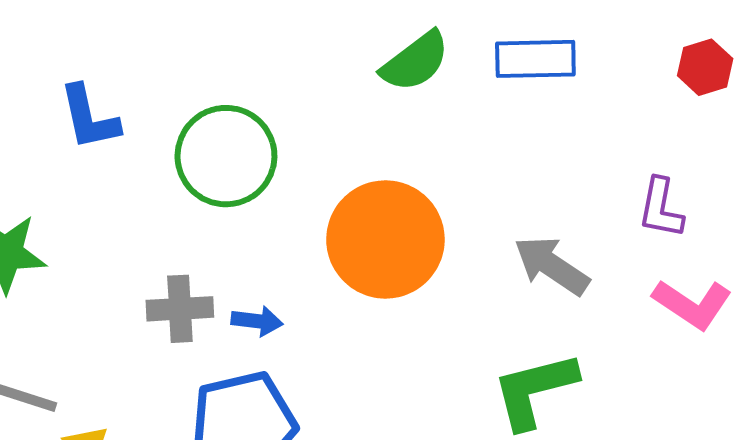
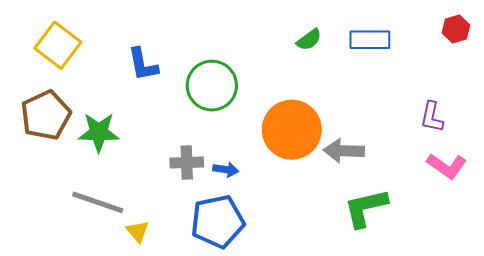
green semicircle: (415, 61) -> (309, 40), size x0.7
red hexagon: (705, 67) -> (456, 29), moved
gray arrow: (552, 266) -> (344, 151), moved, turned -33

